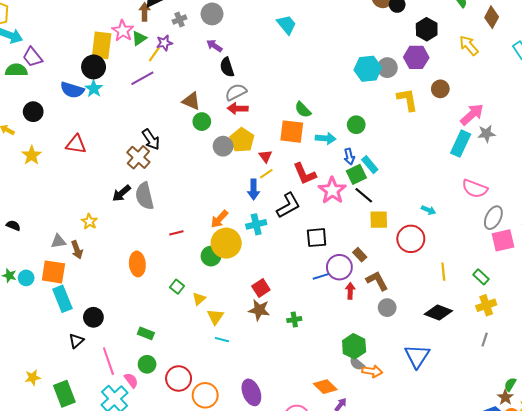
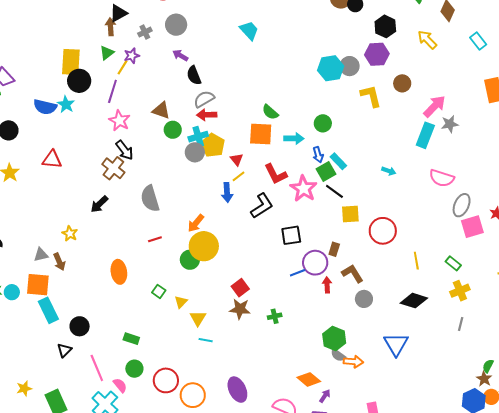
pink star: (123, 31) -> (119, 121), moved
black circle: (94, 67) -> (79, 81), moved
purple line: (142, 78) -> (112, 91), turned -40
gray semicircle: (145, 196) -> (150, 199), moved
cyan arrow: (428, 210) -> (389, 171), moved
cyan cross: (256, 224) -> (198, 137), moved
brown rectangle: (360, 255) -> (334, 249), turned 64

